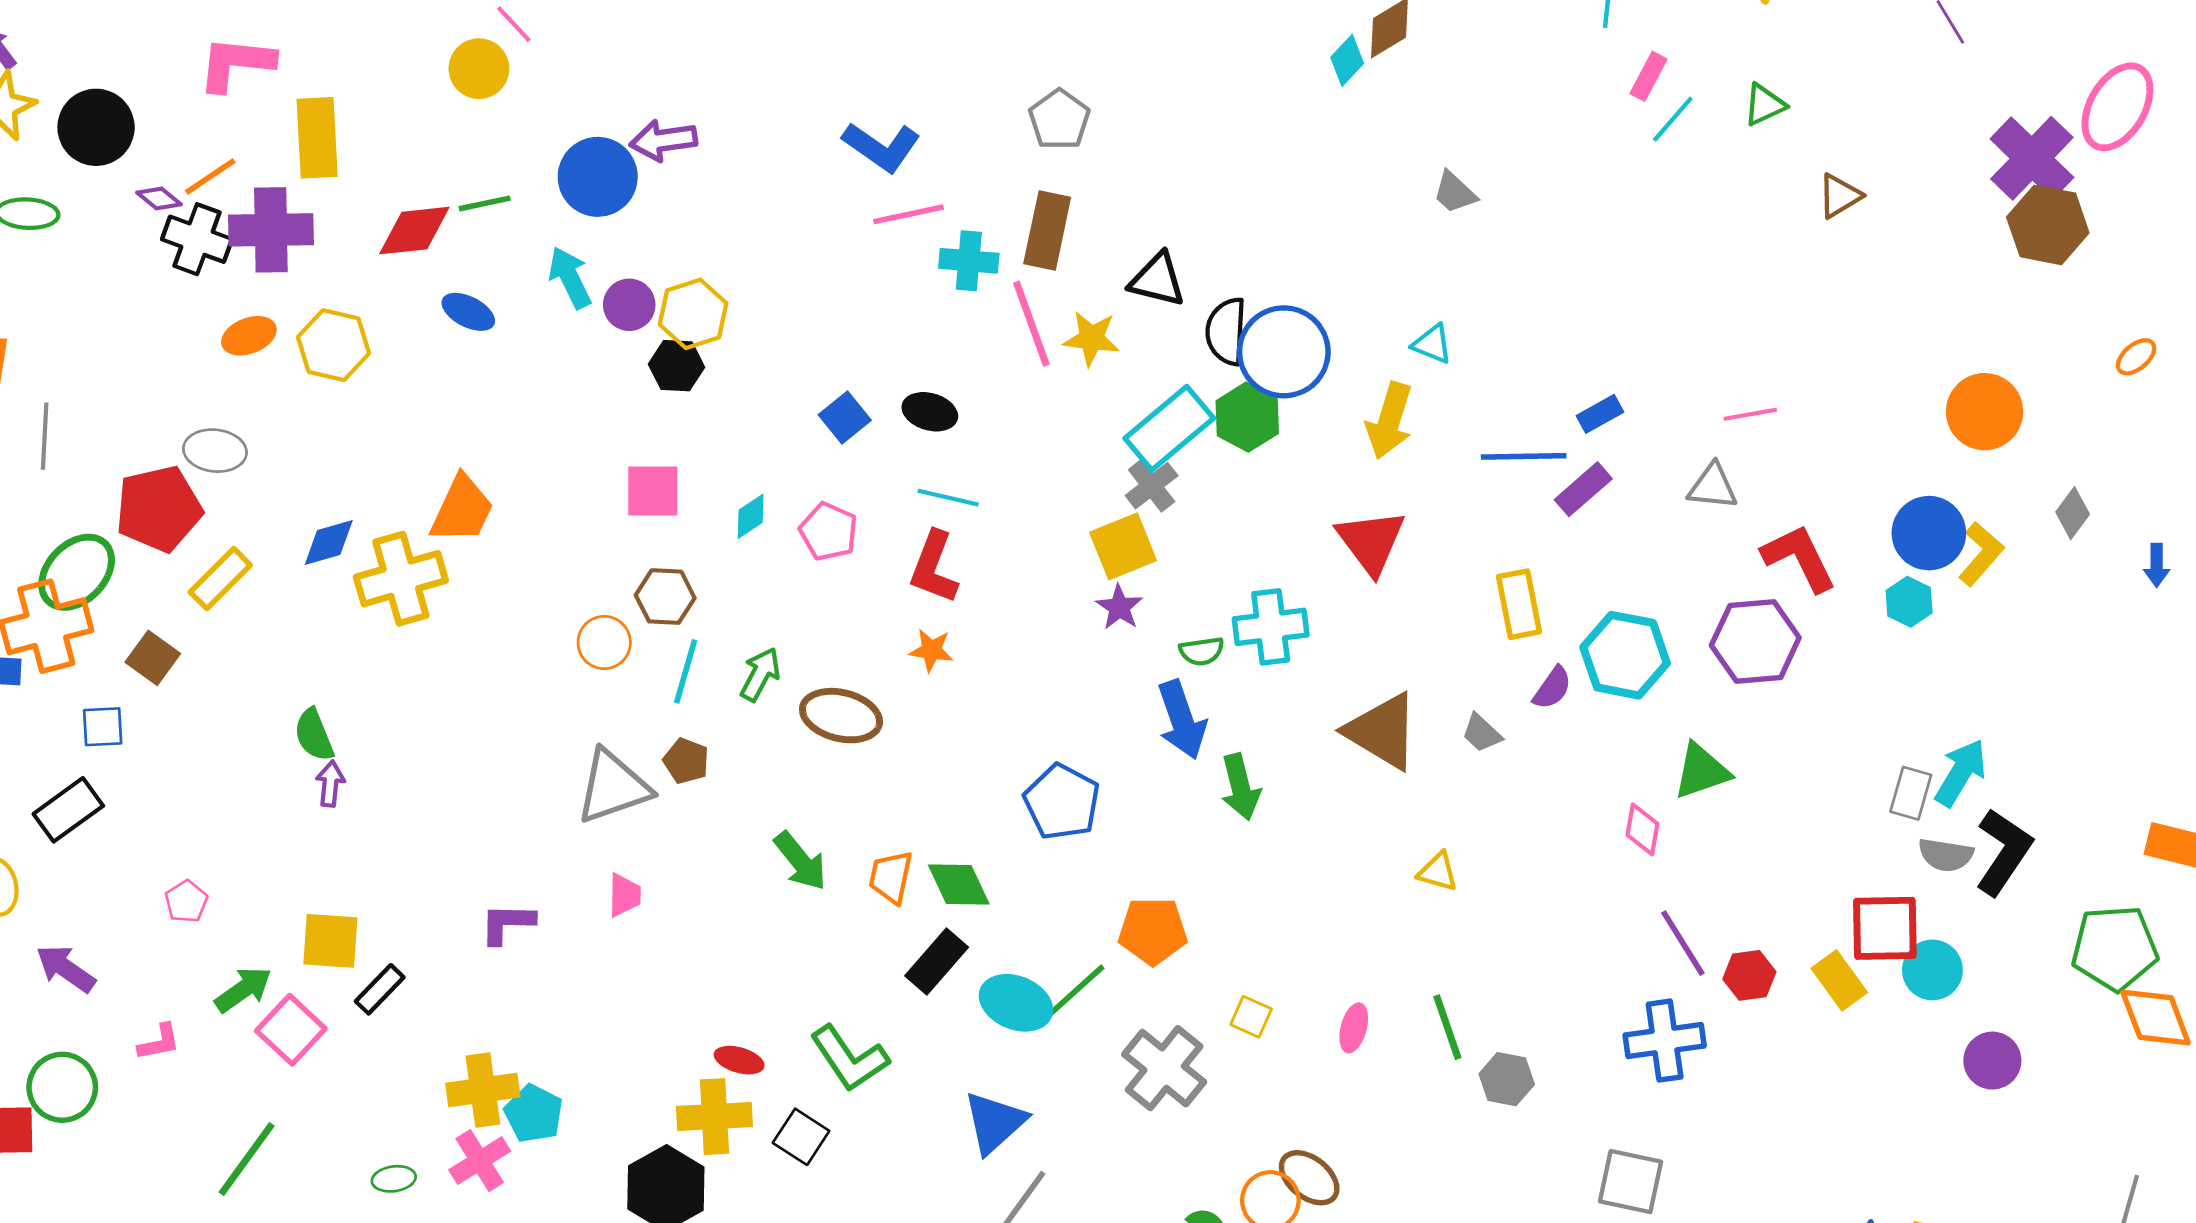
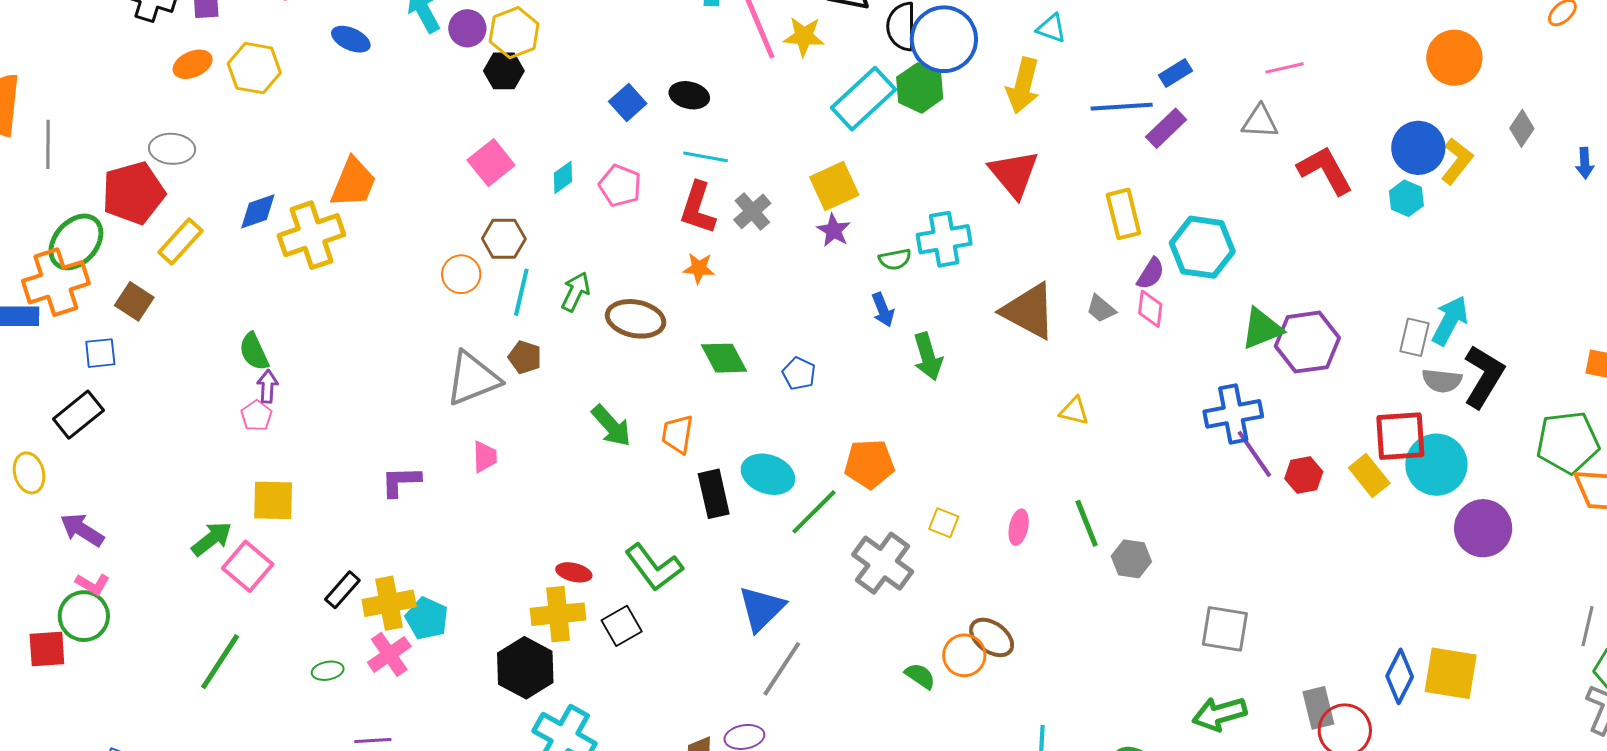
gray cross: (1152, 486) -> (752, 211), moved
pink square: (653, 491) -> (491, 163), turned -36
purple hexagon: (1755, 641) -> (1307, 342), moved
blue arrow: (1182, 720) -> (883, 310), size x0.6
blue pentagon: (1062, 802) -> (799, 374), size x0.6
pink diamond: (1642, 829) -> (1150, 309), moved
green diamond: (959, 884) -> (724, 358), moved
pink pentagon: (186, 902) -> (256, 416), moved
black rectangle: (937, 961) -> (714, 494), turned -51
cyan circle: (1932, 970) -> (1436, 465), size x1.4
black rectangle: (380, 989) -> (342, 590), moved
cyan ellipse: (1016, 1003) -> (768, 474), moved
blue cross: (1665, 1041) -> (1233, 414), moved
pink L-shape: (159, 1042) -> (93, 584), moved, turned 44
purple circle: (1992, 1061) -> (1483, 528), size x1.4
black square: (801, 1137) -> (622, 626), turned 30

